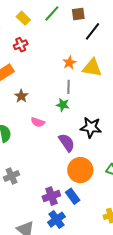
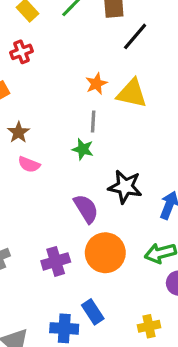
pink semicircle: (38, 122) -> (29, 165), moved
purple cross: (51, 196) -> (56, 261), moved
blue rectangle: (73, 196) -> (93, 312), moved
blue cross: (56, 220) -> (64, 328), turned 36

